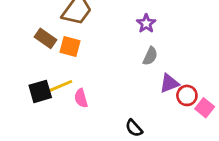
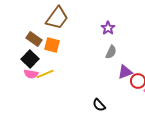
black square: (40, 91) -> (30, 59), moved, turned -30
pink semicircle: (81, 98) -> (31, 74), moved, turned -64

